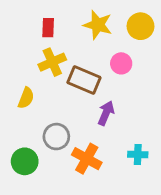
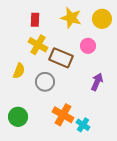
yellow cross: (52, 62) -> (38, 45), turned -36
purple arrow: (106, 113) -> (97, 82), moved
gray circle: (56, 137) -> (45, 82), moved
cyan cross: (138, 154) -> (83, 125), moved, turned 32

